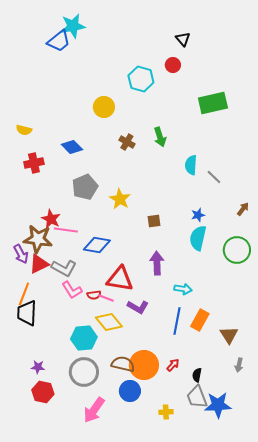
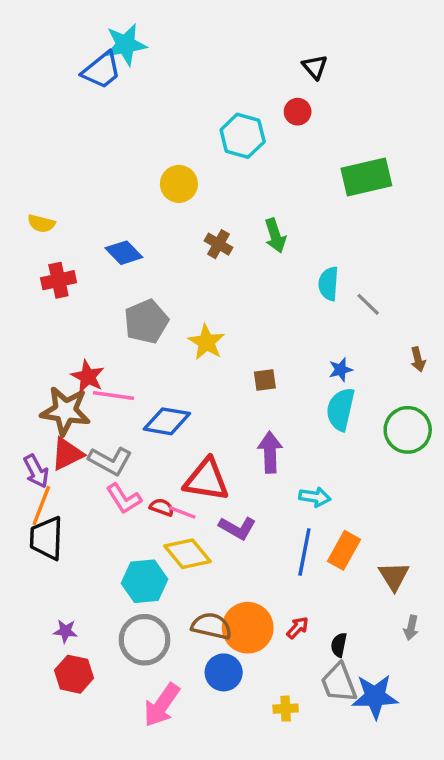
brown arrow: (243, 209) -> (418, 359), turned 128
purple arrow: (21, 254) -> (36, 471), moved
red semicircle: (94, 295) -> (162, 507), turned -152

